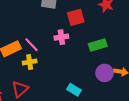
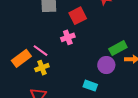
green rectangle: (98, 45) -> (118, 48), moved
purple circle: (105, 73) -> (106, 65), moved

